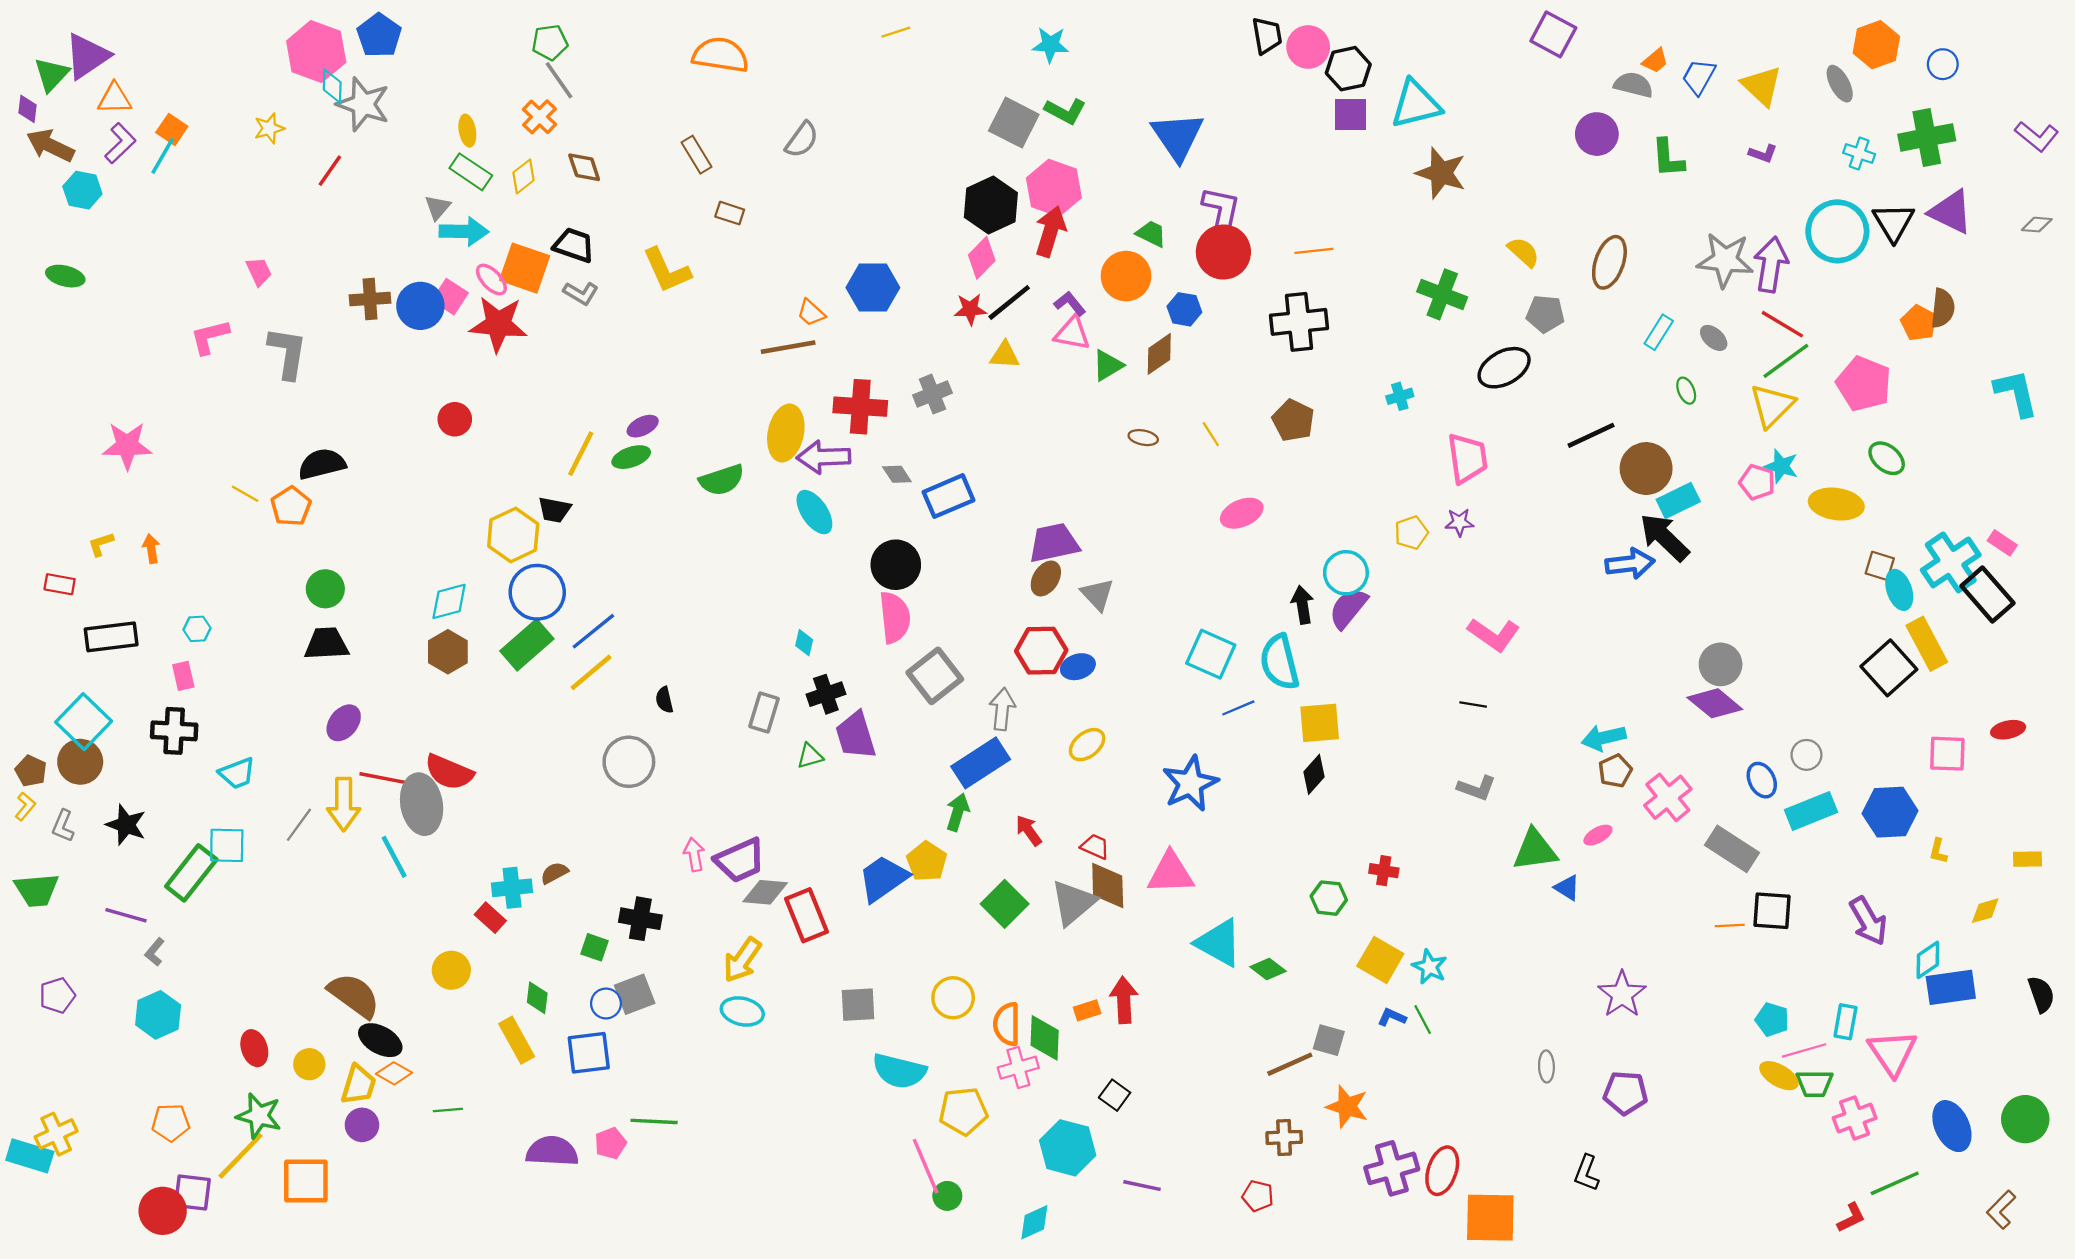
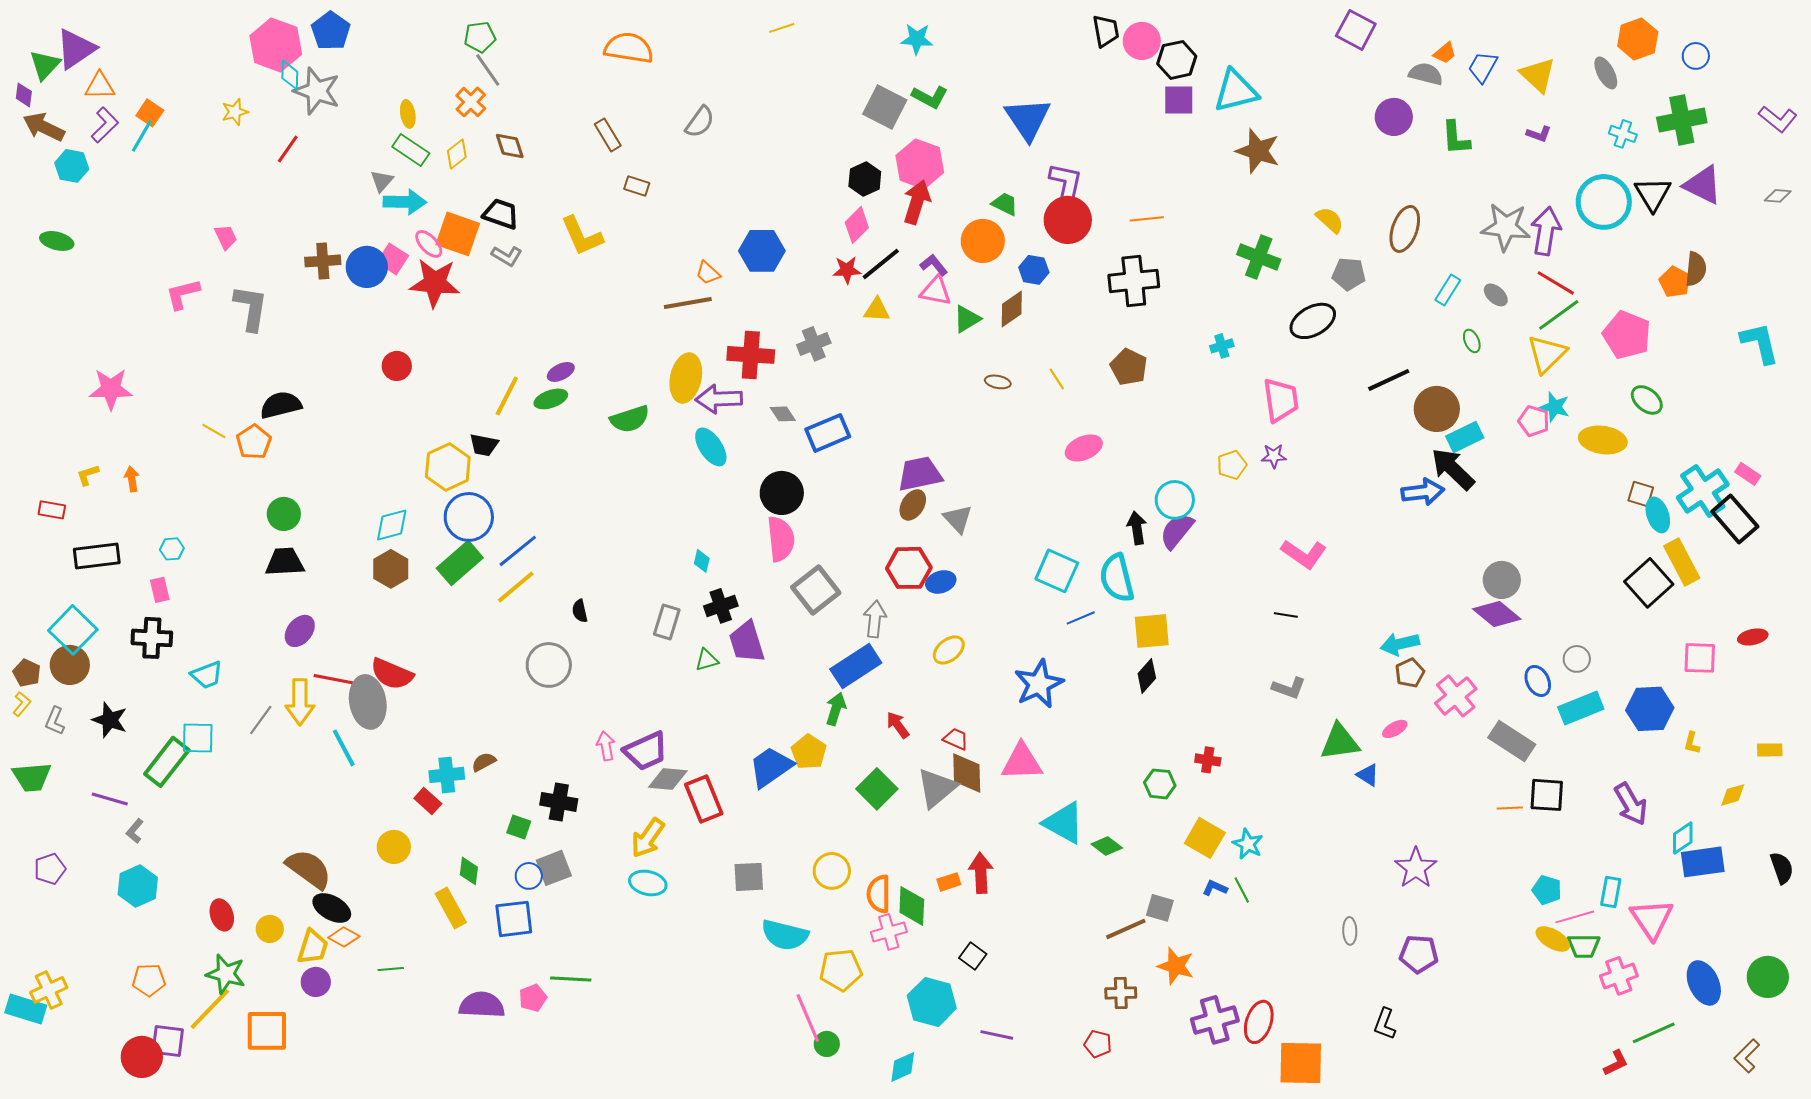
black hexagon: (991, 205) -> (865, 179), size x0.7

